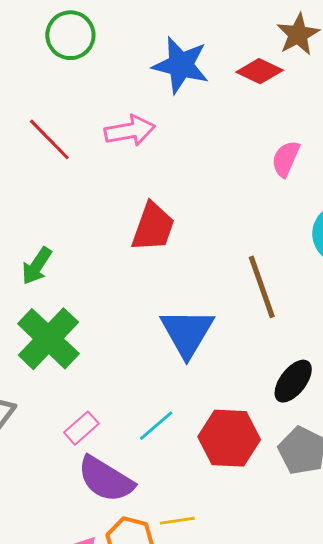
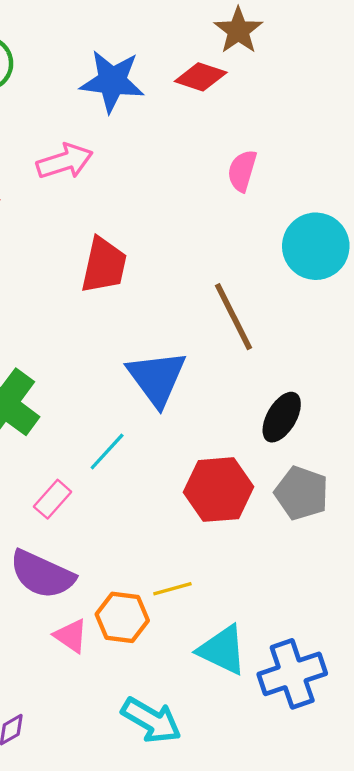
cyan line: (156, 426) -> (107, 451), moved
purple semicircle: (106, 479) -> (42, 574), moved

